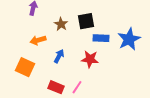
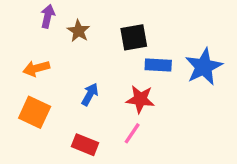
brown star: (61, 24) -> (79, 31), moved
orange arrow: (38, 40) -> (36, 68), moved
pink line: (77, 87) -> (132, 133), moved

